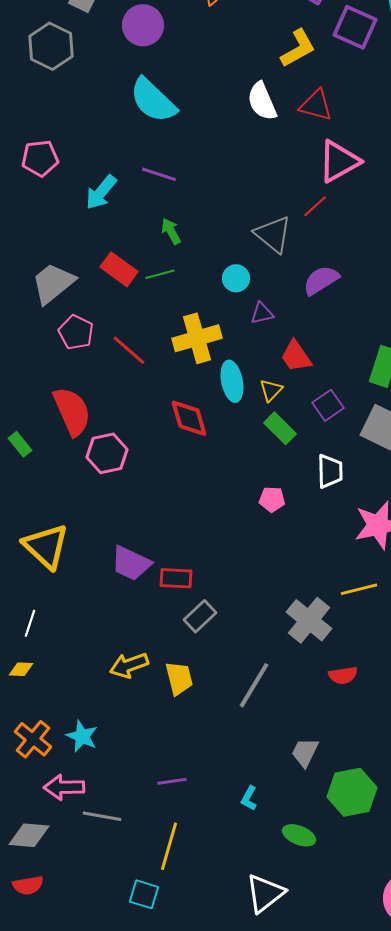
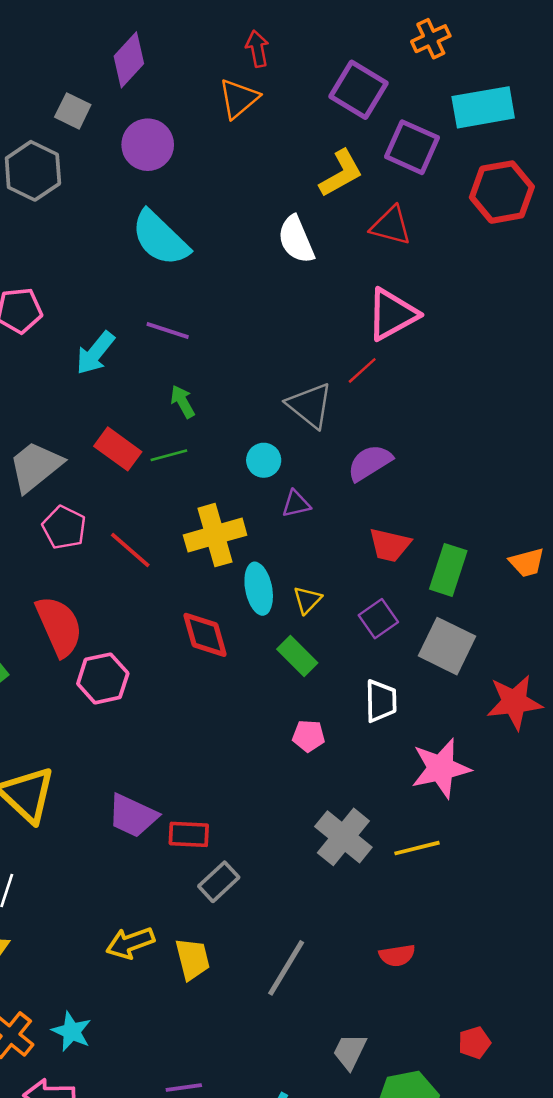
red triangle: (316, 105) -> (391, 226), moved
red trapezoid: (296, 356) -> (390, 545), moved, turned -42
green rectangle: (280, 428) -> (297, 656), moved
gray cross: (309, 620) -> (343, 837), moved

